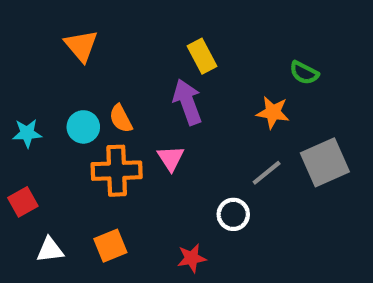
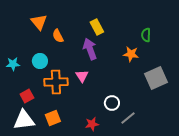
green semicircle: (304, 73) -> (146, 35), turned 64
orange semicircle: (121, 119) -> (58, 36), moved
gray line: (267, 173) -> (128, 118), moved
red square: (23, 202) -> (27, 96), moved
white triangle: (50, 250) -> (24, 120), size x1.6

